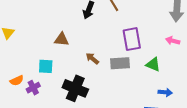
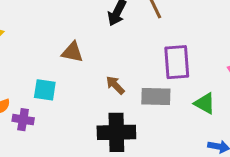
purple cross: (33, 88) -> (23, 120), turned 32
black cross: (75, 88) -> (116, 132), moved, turned -30

